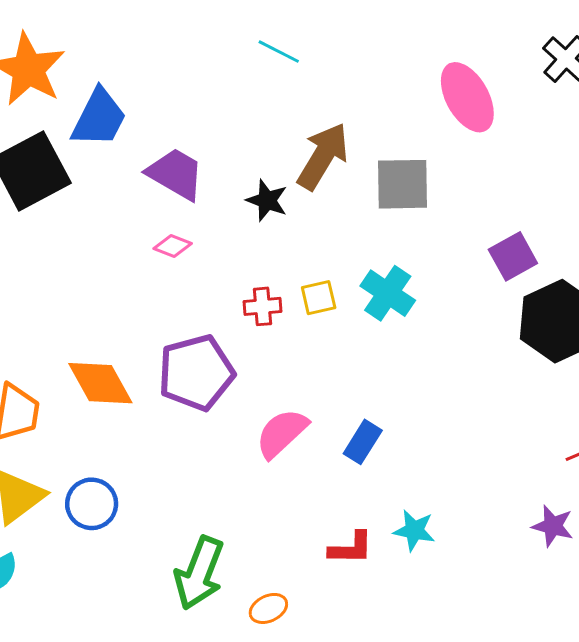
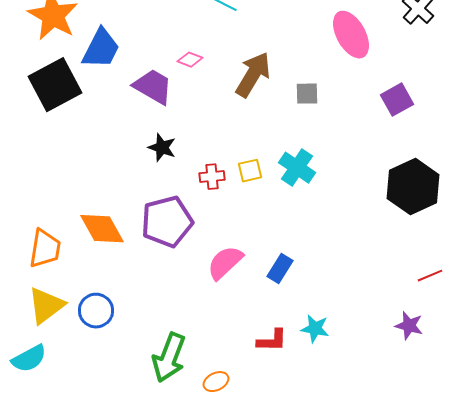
gray square: (402, 184) -> (307, 94), size x0.6
black star: (267, 200) -> (162, 148), moved
pink diamond: (173, 246) -> (190, 60), moved
purple square: (513, 256) -> (397, 100), moved

